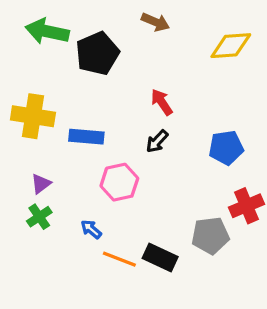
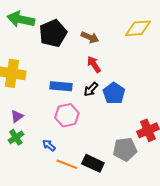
brown arrow: (155, 22) -> (90, 37), moved
blue rectangle: (86, 137) -> (61, 86), moved
blue pentagon: (226, 148) -> (114, 93), moved, turned -30

